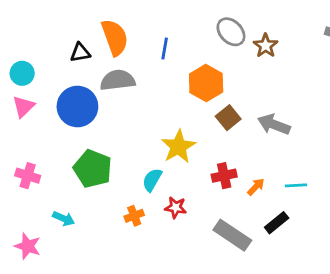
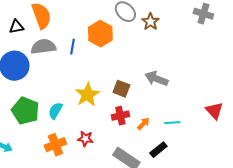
blue line: (165, 48) -> (72, 47), moved
orange hexagon: (206, 83) -> (100, 34), moved
brown square: (228, 118) -> (121, 89), moved, turned -30
cyan semicircle: (152, 180) -> (55, 111), moved
orange cross: (134, 216) -> (55, 145), size x1.5

